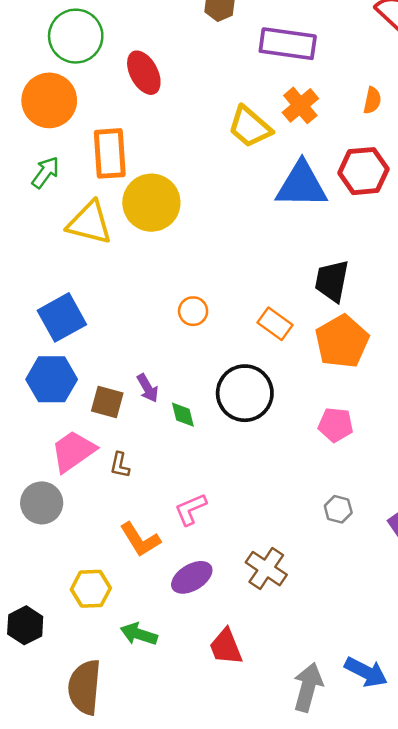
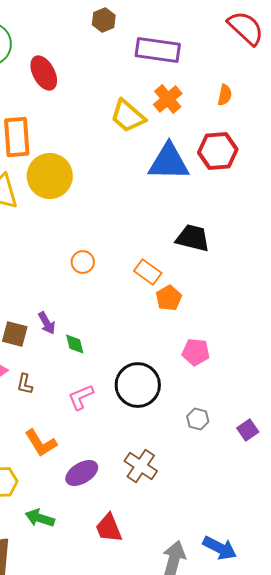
black trapezoid: (332, 281) -> (193, 238), turned 93
orange pentagon: (342, 341) -> (169, 298), moved, size x0.6
black circle: (245, 393) -> (138, 385), moved
pink L-shape: (191, 509) -> (81, 397), moved

